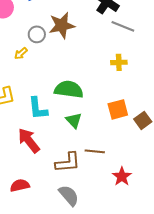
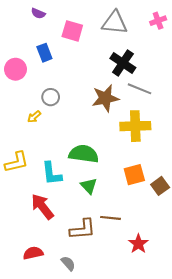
brown star: (62, 25) -> (105, 98), moved
yellow cross: (119, 62) -> (135, 126), size x1.8
gray semicircle: (69, 195) -> (68, 263), moved, size x0.7

